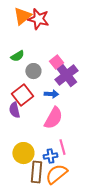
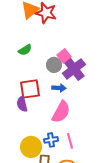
gray circle: (33, 71) -> (54, 65), moved
red square: (22, 95) -> (30, 89), turned 30
blue cross: (50, 156) -> (51, 140), moved

